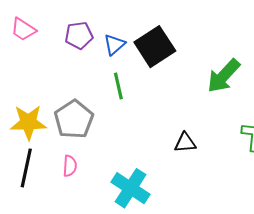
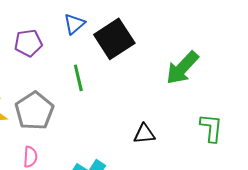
purple pentagon: (79, 35) -> (28, 43), moved
blue triangle: (114, 45) -> (74, 24), moved

